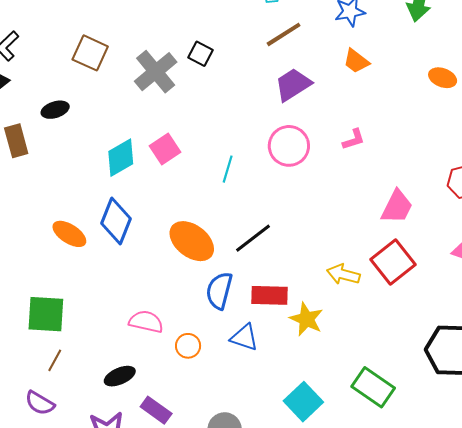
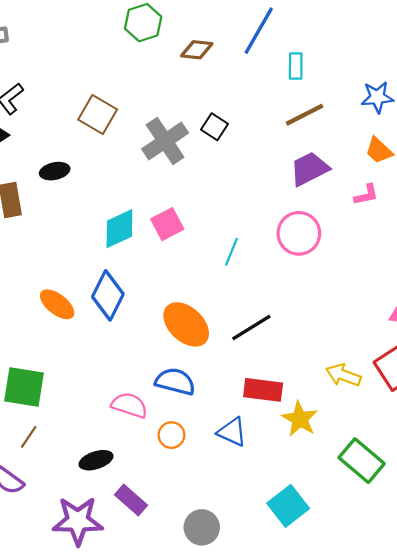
pink L-shape: (354, 139) -> (366, 195), moved
blue semicircle: (219, 291) -> (175, 382), moved, turned 84
green rectangle: (373, 387) -> (362, 461), moved

